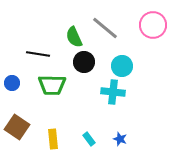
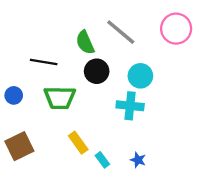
brown square: (17, 127) -> (19, 146), turned 30
yellow rectangle: (53, 139) -> (78, 143), moved, turned -30

